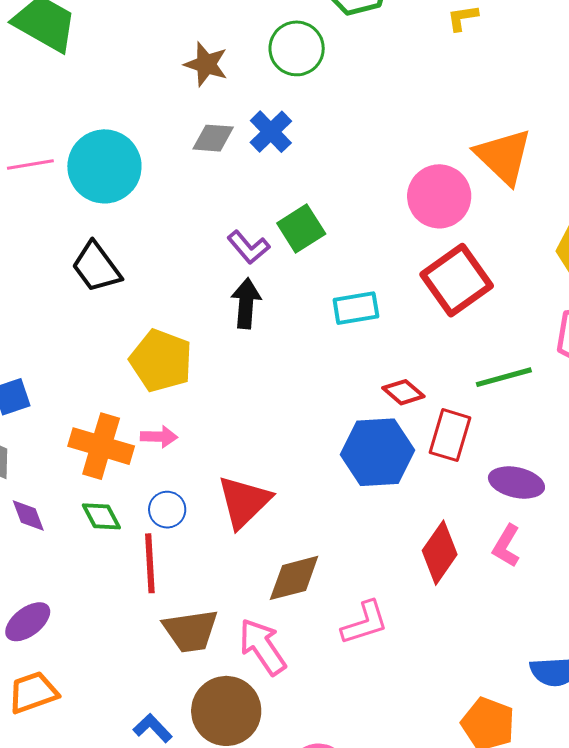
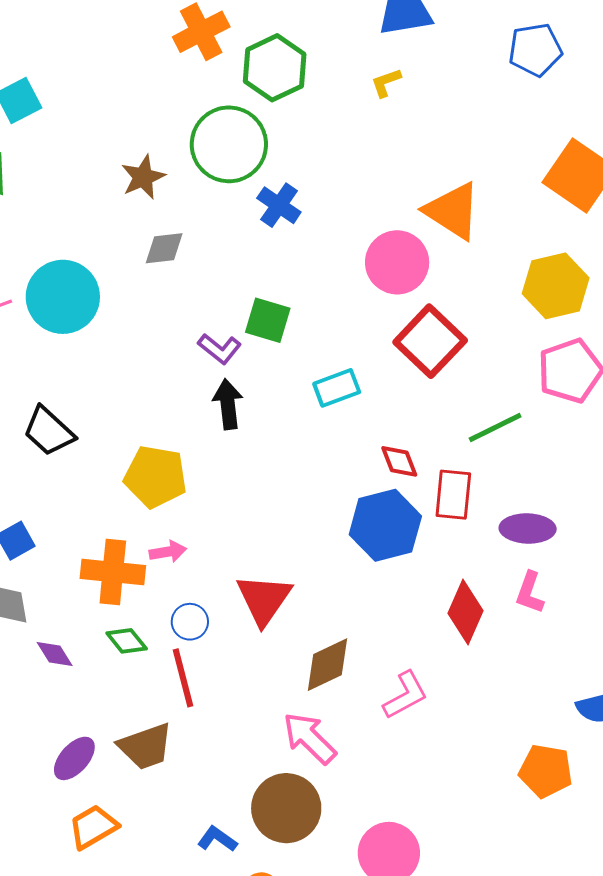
green circle: (297, 48) -> (229, 144), size x1.4
brown star: (206, 64) -> (143, 177), turned -30
blue cross: (271, 132) -> (279, 205), moved
green square: (301, 228) -> (268, 320), turned -30
black trapezoid: (96, 267) -> (49, 431), moved
red diamond: (403, 392) -> (399, 461), turned 39
brown trapezoid: (191, 631) -> (145, 746), moved

